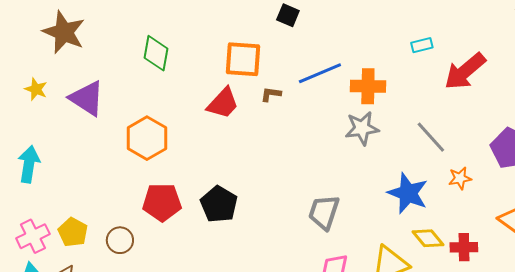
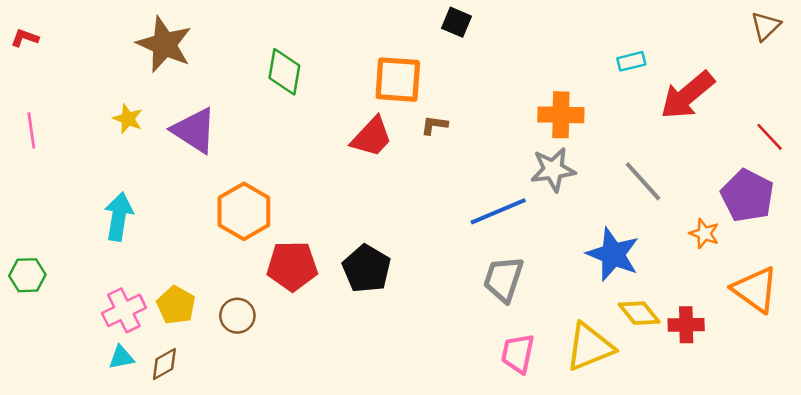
blue line: (320, 73) -> (498, 211), moved
orange hexagon: (147, 138) -> (244, 211), moved
orange star: (460, 178) -> (704, 233), moved, turned 30

